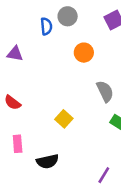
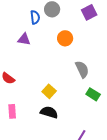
purple triangle: (15, 54) -> (24, 39), moved
black semicircle: (48, 161) -> (49, 112), moved, turned -150

